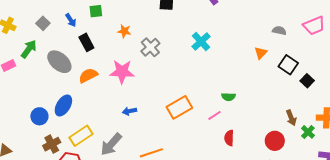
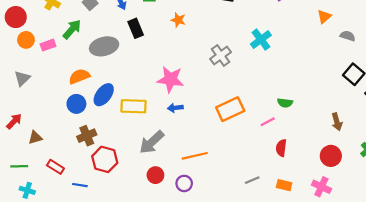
gray cross: (150, 47) -> (221, 56), moved
orange triangle: (261, 53) -> (324, 17), moved
gray ellipse: (59, 62) -> (104, 46), turned -60
pink star: (122, 72) -> (170, 79), moved
orange semicircle: (88, 76) -> (79, 76), moved
brown arrow: (291, 118) -> (337, 122), moved
yellow rectangle: (81, 136) -> (134, 106), moved, turned 30

